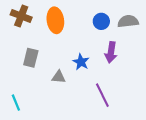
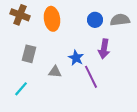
purple line: (102, 95) -> (91, 77), moved
cyan line: (16, 103) -> (21, 89), moved, turned 63

